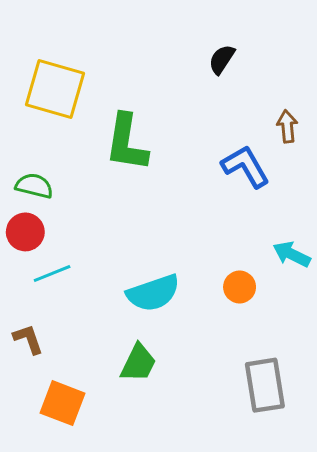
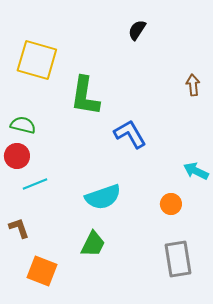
black semicircle: (222, 59) -> (137, 30), moved
blue L-shape: (246, 166) -> (130, 134), moved
orange circle: (240, 287) -> (171, 204), moved

